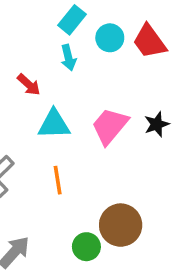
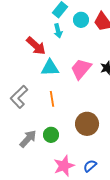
red arrow: (29, 85) -> (36, 46), size x1.5
green circle: (86, 247) -> (51, 135), moved

